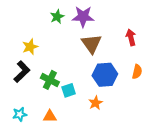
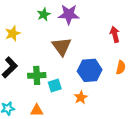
brown triangle: (91, 44) -> (62, 46), moved
yellow star: (30, 47) -> (13, 33), moved
green cross: (50, 80) -> (37, 75), turned -30

